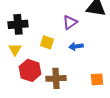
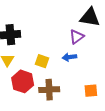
purple triangle: (70, 22) -> (77, 37), moved
yellow square: (47, 42) -> (42, 61), moved

